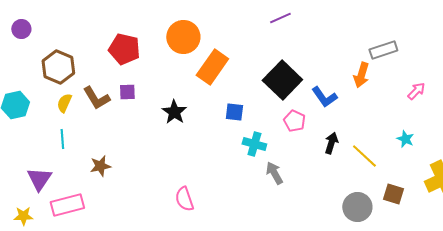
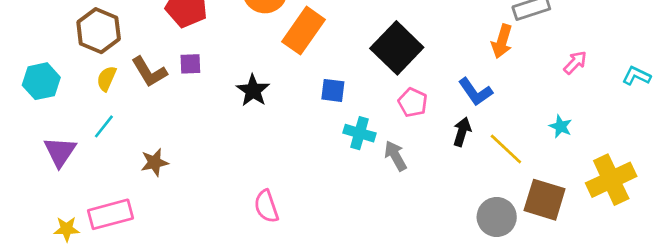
blue L-shape: (324, 97) -> (475, 92), moved
cyan line: (62, 139) -> (104, 126), turned 42
gray arrow: (274, 173) -> (395, 156), moved
purple triangle: (39, 179) -> (60, 152), moved
brown square: (393, 194) -> (545, 200), size x1.5
yellow star: (23, 216) -> (67, 229), moved

